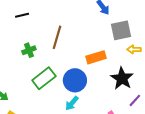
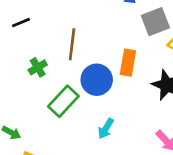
orange rectangle: (96, 57) -> (128, 63), turned -54
blue circle: (75, 80) -> (97, 80), moved

